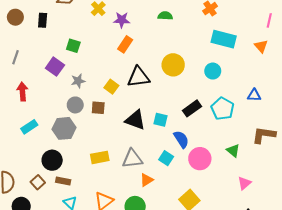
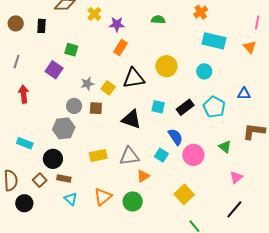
gray star: (78, 81) -> (87, 84), moved
cyan square: (161, 120) -> (158, 107), moved
cyan rectangle: (29, 127) -> (25, 143), moved, turned 56

